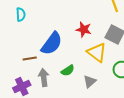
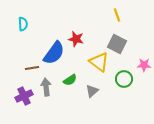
red star: (84, 30) -> (76, 39), moved

